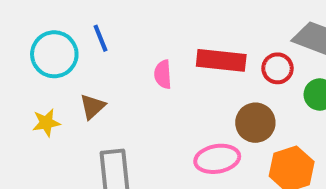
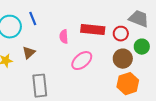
brown circle: (255, 123) -> (123, 59), moved
pink ellipse: (217, 159) -> (82, 61), moved, turned -30

